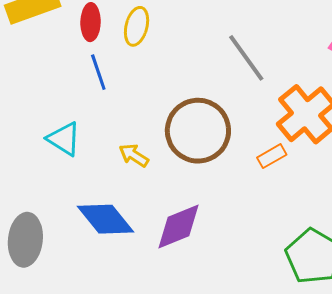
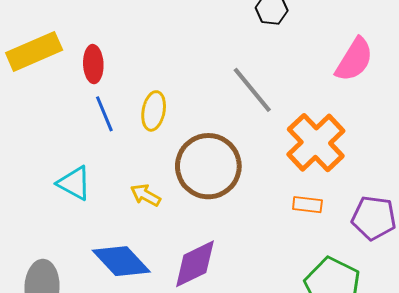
yellow ellipse: (137, 26) -> (154, 111), moved
orange rectangle: (272, 156) -> (307, 205), moved, turned 40

